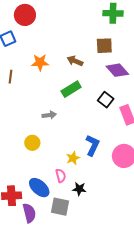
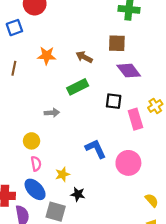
black square: (106, 100) -> (114, 101), turned -35
blue L-shape: (92, 145) -> (96, 149), turned -55
yellow star: (73, 158) -> (62, 174), moved
pink semicircle: (61, 176) -> (36, 164), moved

